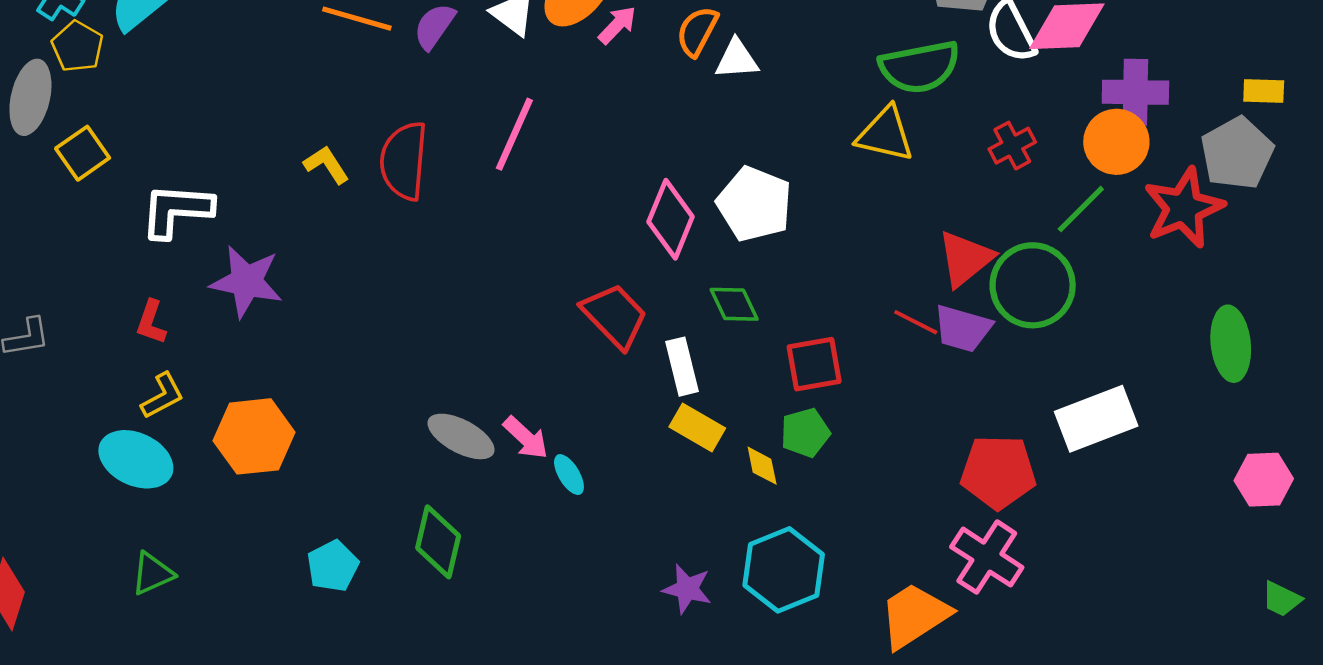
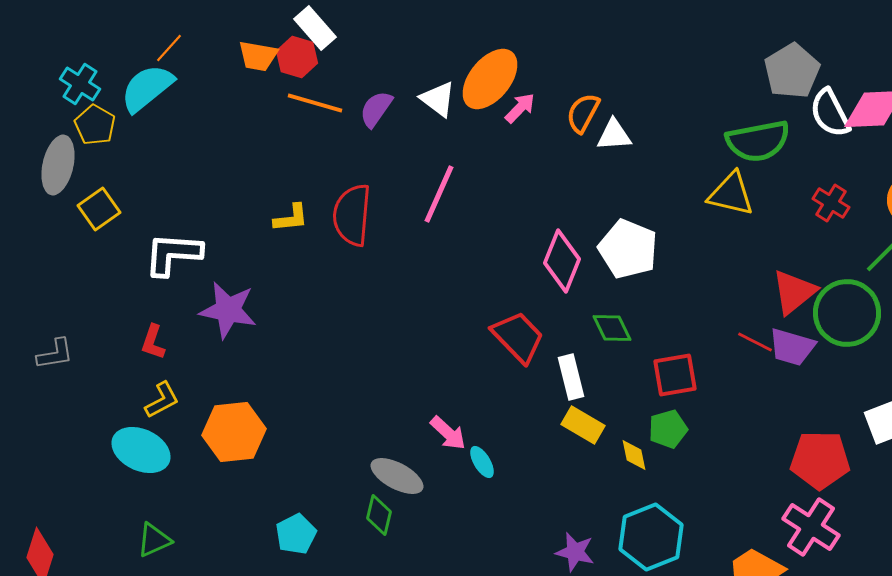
red cross: (1012, 146) -> (831, 203), turned -30
yellow L-shape: (326, 165) -> (291, 218), turned 117
gray ellipse: (461, 436) -> (397, 476), moved
green diamond: (438, 542) -> (379, 515), size x0.7

